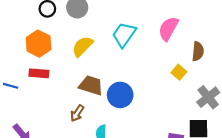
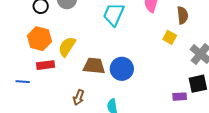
yellow semicircle: (82, 46) -> (67, 47), moved
brown arrow: (77, 113) -> (79, 98), moved

